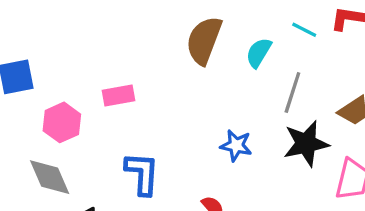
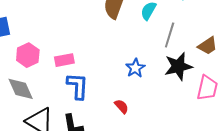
pink rectangle: (119, 95) -> (64, 60), moved
blue star: (236, 145) -> (135, 68), turned 30

